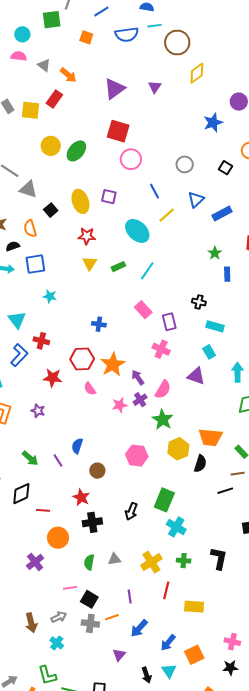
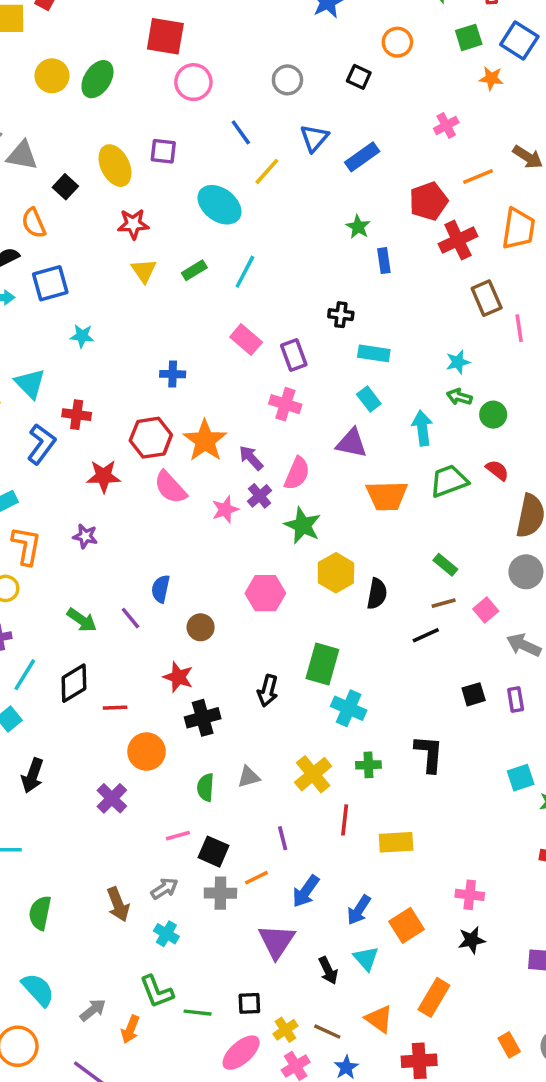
pink semicircle: (90, 389) -> (170, 487), size x1.5
orange trapezoid: (210, 437) -> (387, 496), moved
purple triangle: (119, 655) -> (276, 941), size x1.6

